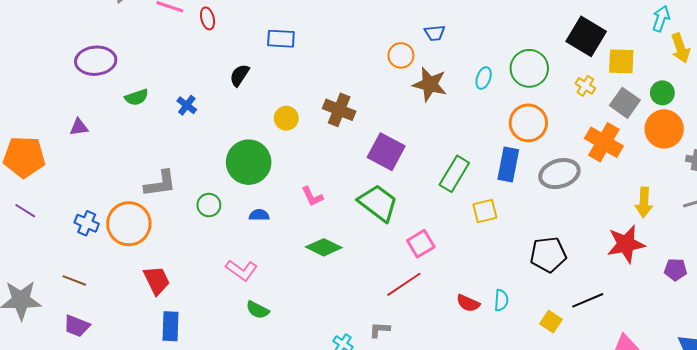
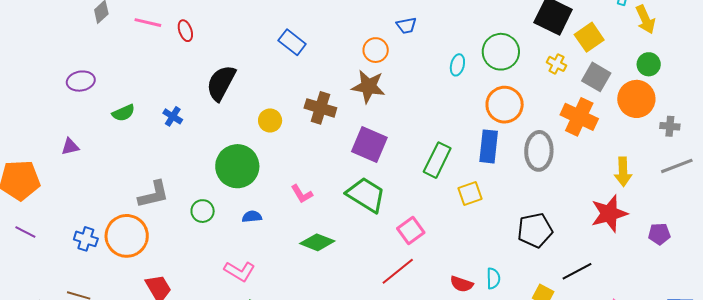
blue rectangle: (281, 39) -> (292, 42), moved, turned 40
purple ellipse: (96, 61) -> (81, 81), size x0.7
yellow square: (621, 61) -> (589, 37), turned -32
black semicircle: (239, 75) -> (221, 83), size x1.6
brown star: (430, 84) -> (368, 86), moved
green circle: (662, 93) -> (649, 64), moved
gray ellipse: (559, 174) -> (539, 151), turned -66

